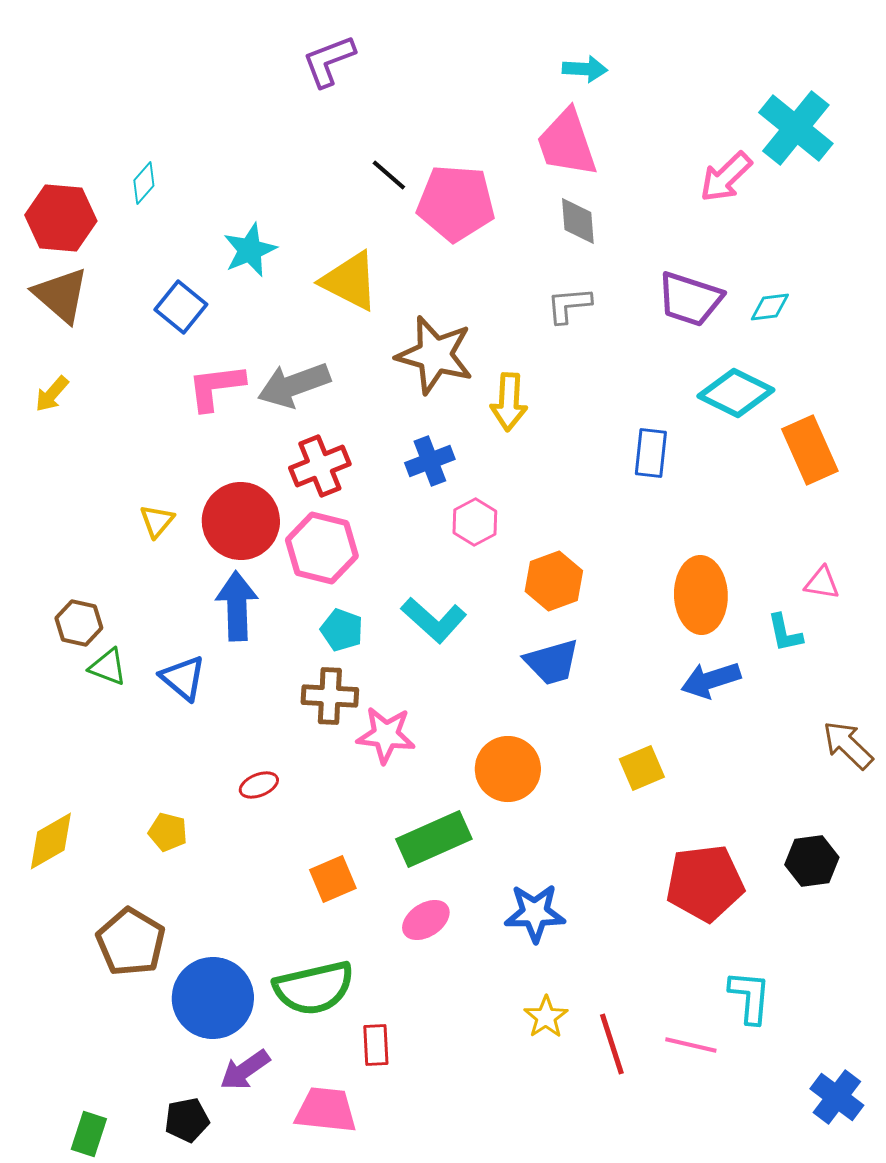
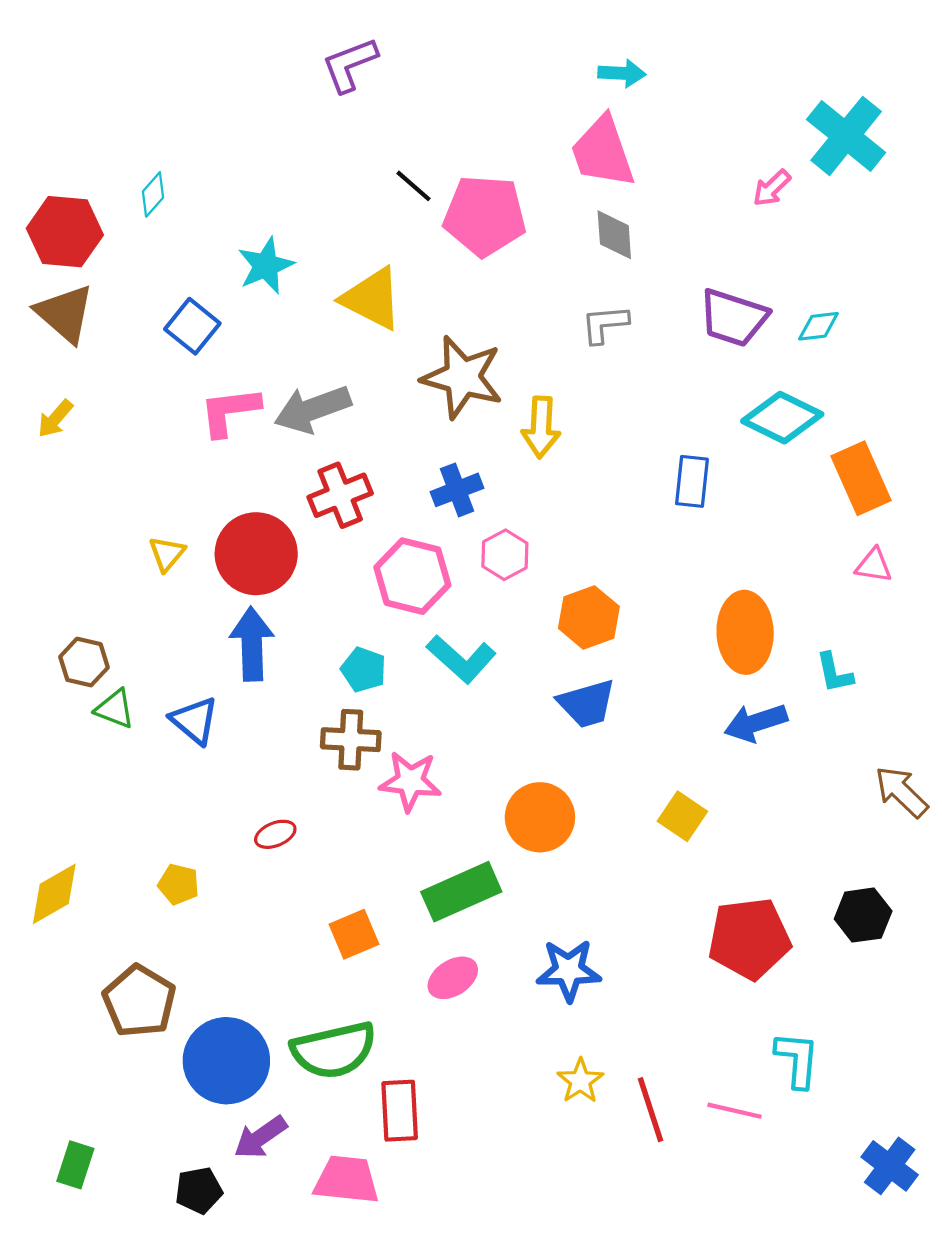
pink arrow: (726, 177) -> (772, 188), size x0.7
pink hexagon: (322, 548) -> (412, 576), moved
pink triangle: (822, 583) -> (874, 565), moved
yellow square: (642, 768) -> (682, 816), turned -33
red rectangle: (376, 1045) -> (400, 1111), size x1.4
green rectangle: (89, 1134) -> (75, 1165), moved

